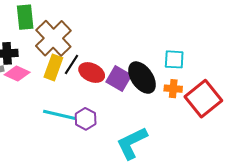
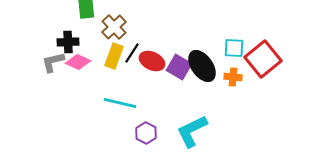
brown cross: (53, 38) -> (114, 27), size x0.7
red square: (203, 99) -> (263, 59), moved
purple hexagon: (86, 119) -> (146, 133), moved

